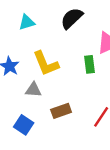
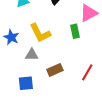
blue square: (24, 125) -> (26, 83), turned -35

